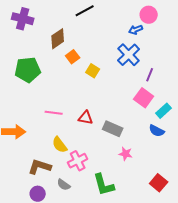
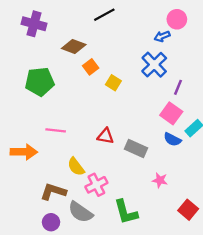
brown diamond: (58, 39) -> (74, 46), turned 55
pink line: (54, 113) -> (56, 130), moved
blue semicircle: (157, 131) -> (172, 139), moved
pink star: (126, 154) -> (160, 180), moved
gray semicircle: (64, 185) -> (80, 212), size x1.6

